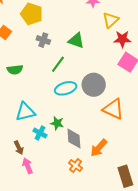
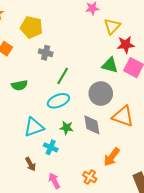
green triangle: (76, 40) -> (110, 65), moved
cyan ellipse: (66, 88) -> (58, 101), moved
green star: (57, 123) -> (67, 128), moved
gray diamond: (74, 138) -> (92, 125), moved
pink arrow: (28, 166) -> (54, 181), moved

